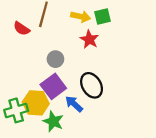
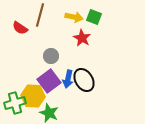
green square: (102, 16) -> (94, 17), turned 35
blue arrow: (74, 104) -> (68, 79), moved, turned -120

